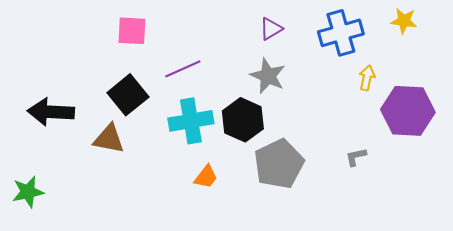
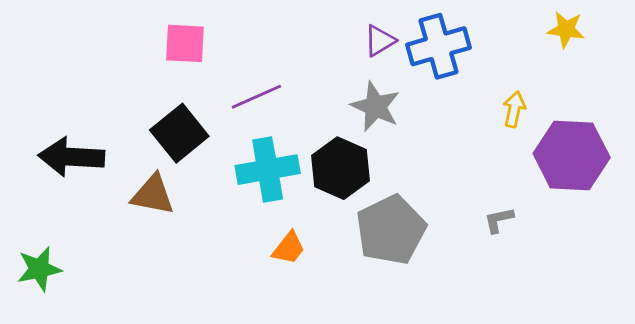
blue cross: (341, 33) -> (439, 46), moved

